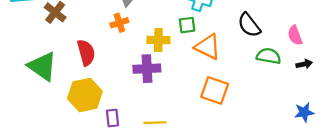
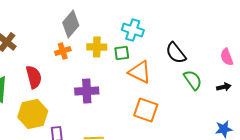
pink semicircle: (295, 35) -> (227, 57), moved
yellow cross: (158, 40) -> (97, 47), moved
green semicircle: (269, 56) -> (193, 80), turned 45

